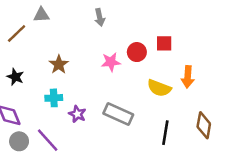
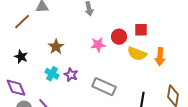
yellow semicircle: (159, 88) -> (137, 54), moved
cyan cross: (54, 98) -> (52, 74), turned 32
purple star: (77, 114) -> (71, 75), moved

